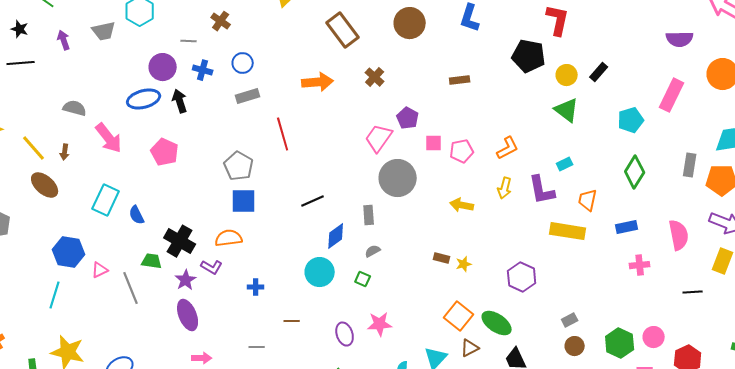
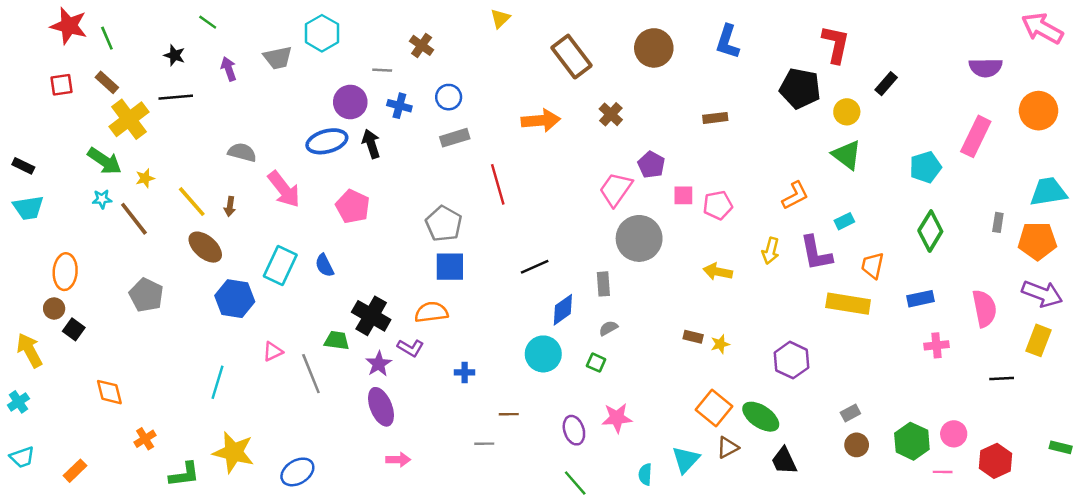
black rectangle: (599, 72) -> (886, 84), moved
orange L-shape: (508, 148) -> (795, 195), moved
gray rectangle: (690, 165) -> (998, 222), size x0.7
blue semicircle: (137, 215) -> (324, 265), moved
blue hexagon: (69, 252) -> (235, 299), moved
gray line: (257, 347) -> (484, 444), moved

